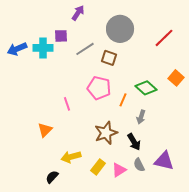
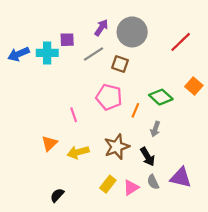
purple arrow: (78, 13) -> (101, 28), moved
yellow arrow: (71, 157) -> (78, 152), moved

